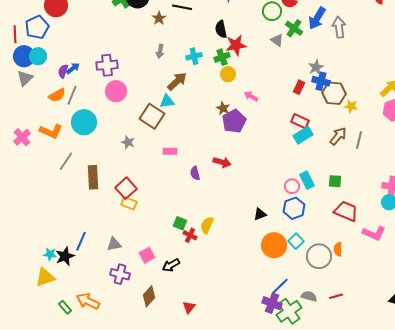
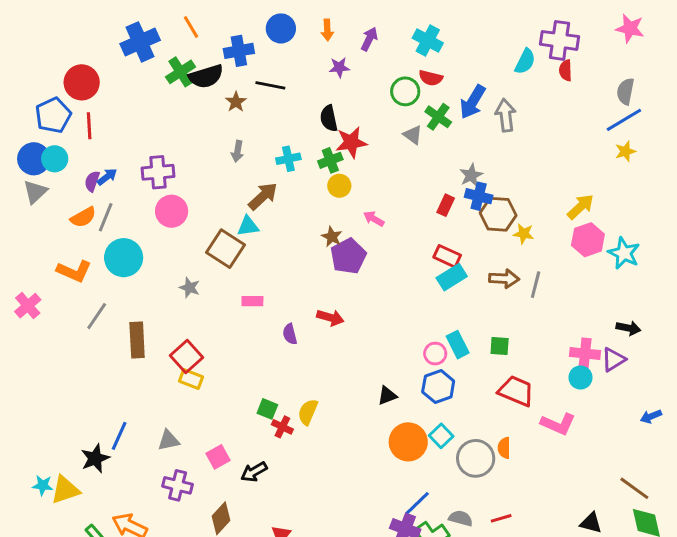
red line: (15, 34) -> (89, 126), moved
brown arrow: (338, 136) -> (504, 279), turned 54
pink cross: (22, 137) -> (28, 306), moved
cyan star: (50, 254) -> (43, 485), moved

